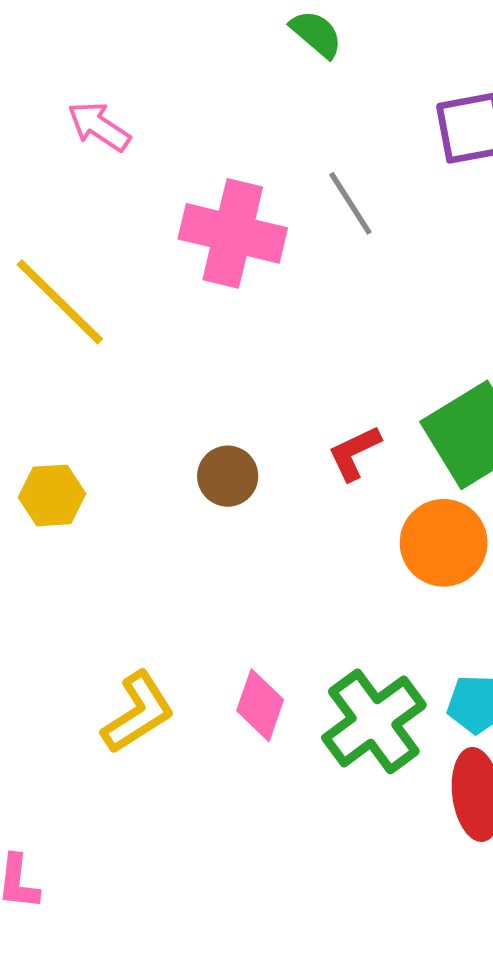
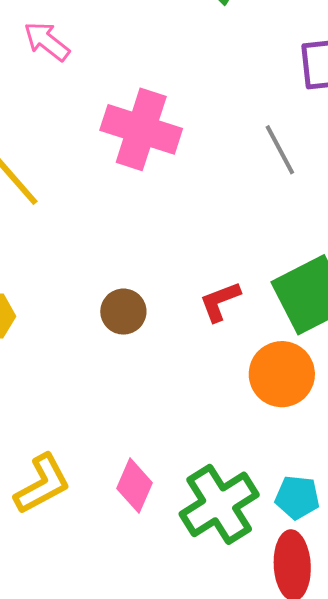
gray line: (350, 203) -> (280, 150), moved

